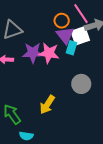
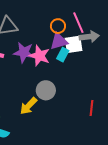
purple triangle: (65, 35) -> (59, 41), turned 42
gray circle: (81, 84) -> (46, 90), moved

